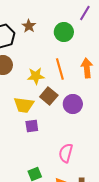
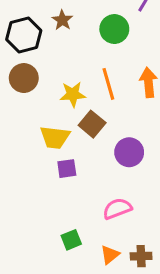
purple circle: (73, 104) -> (129, 152), moved
pink semicircle: (66, 153) -> (117, 209), turned 54

